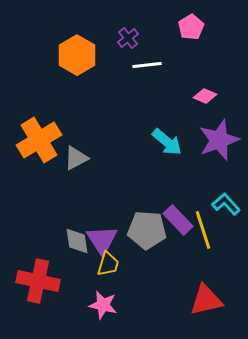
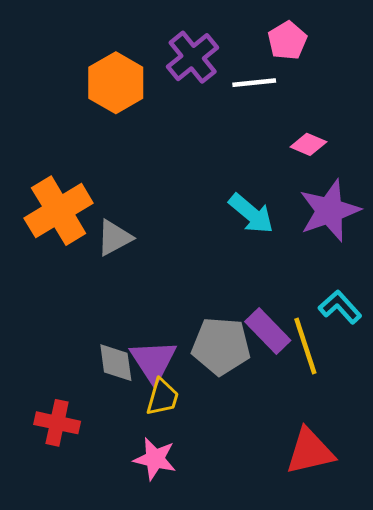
purple cross: (128, 38) -> (193, 57), size x1.6
white line: (147, 65) -> (254, 83), moved
red cross: (38, 281) -> (57, 423), size x0.7

